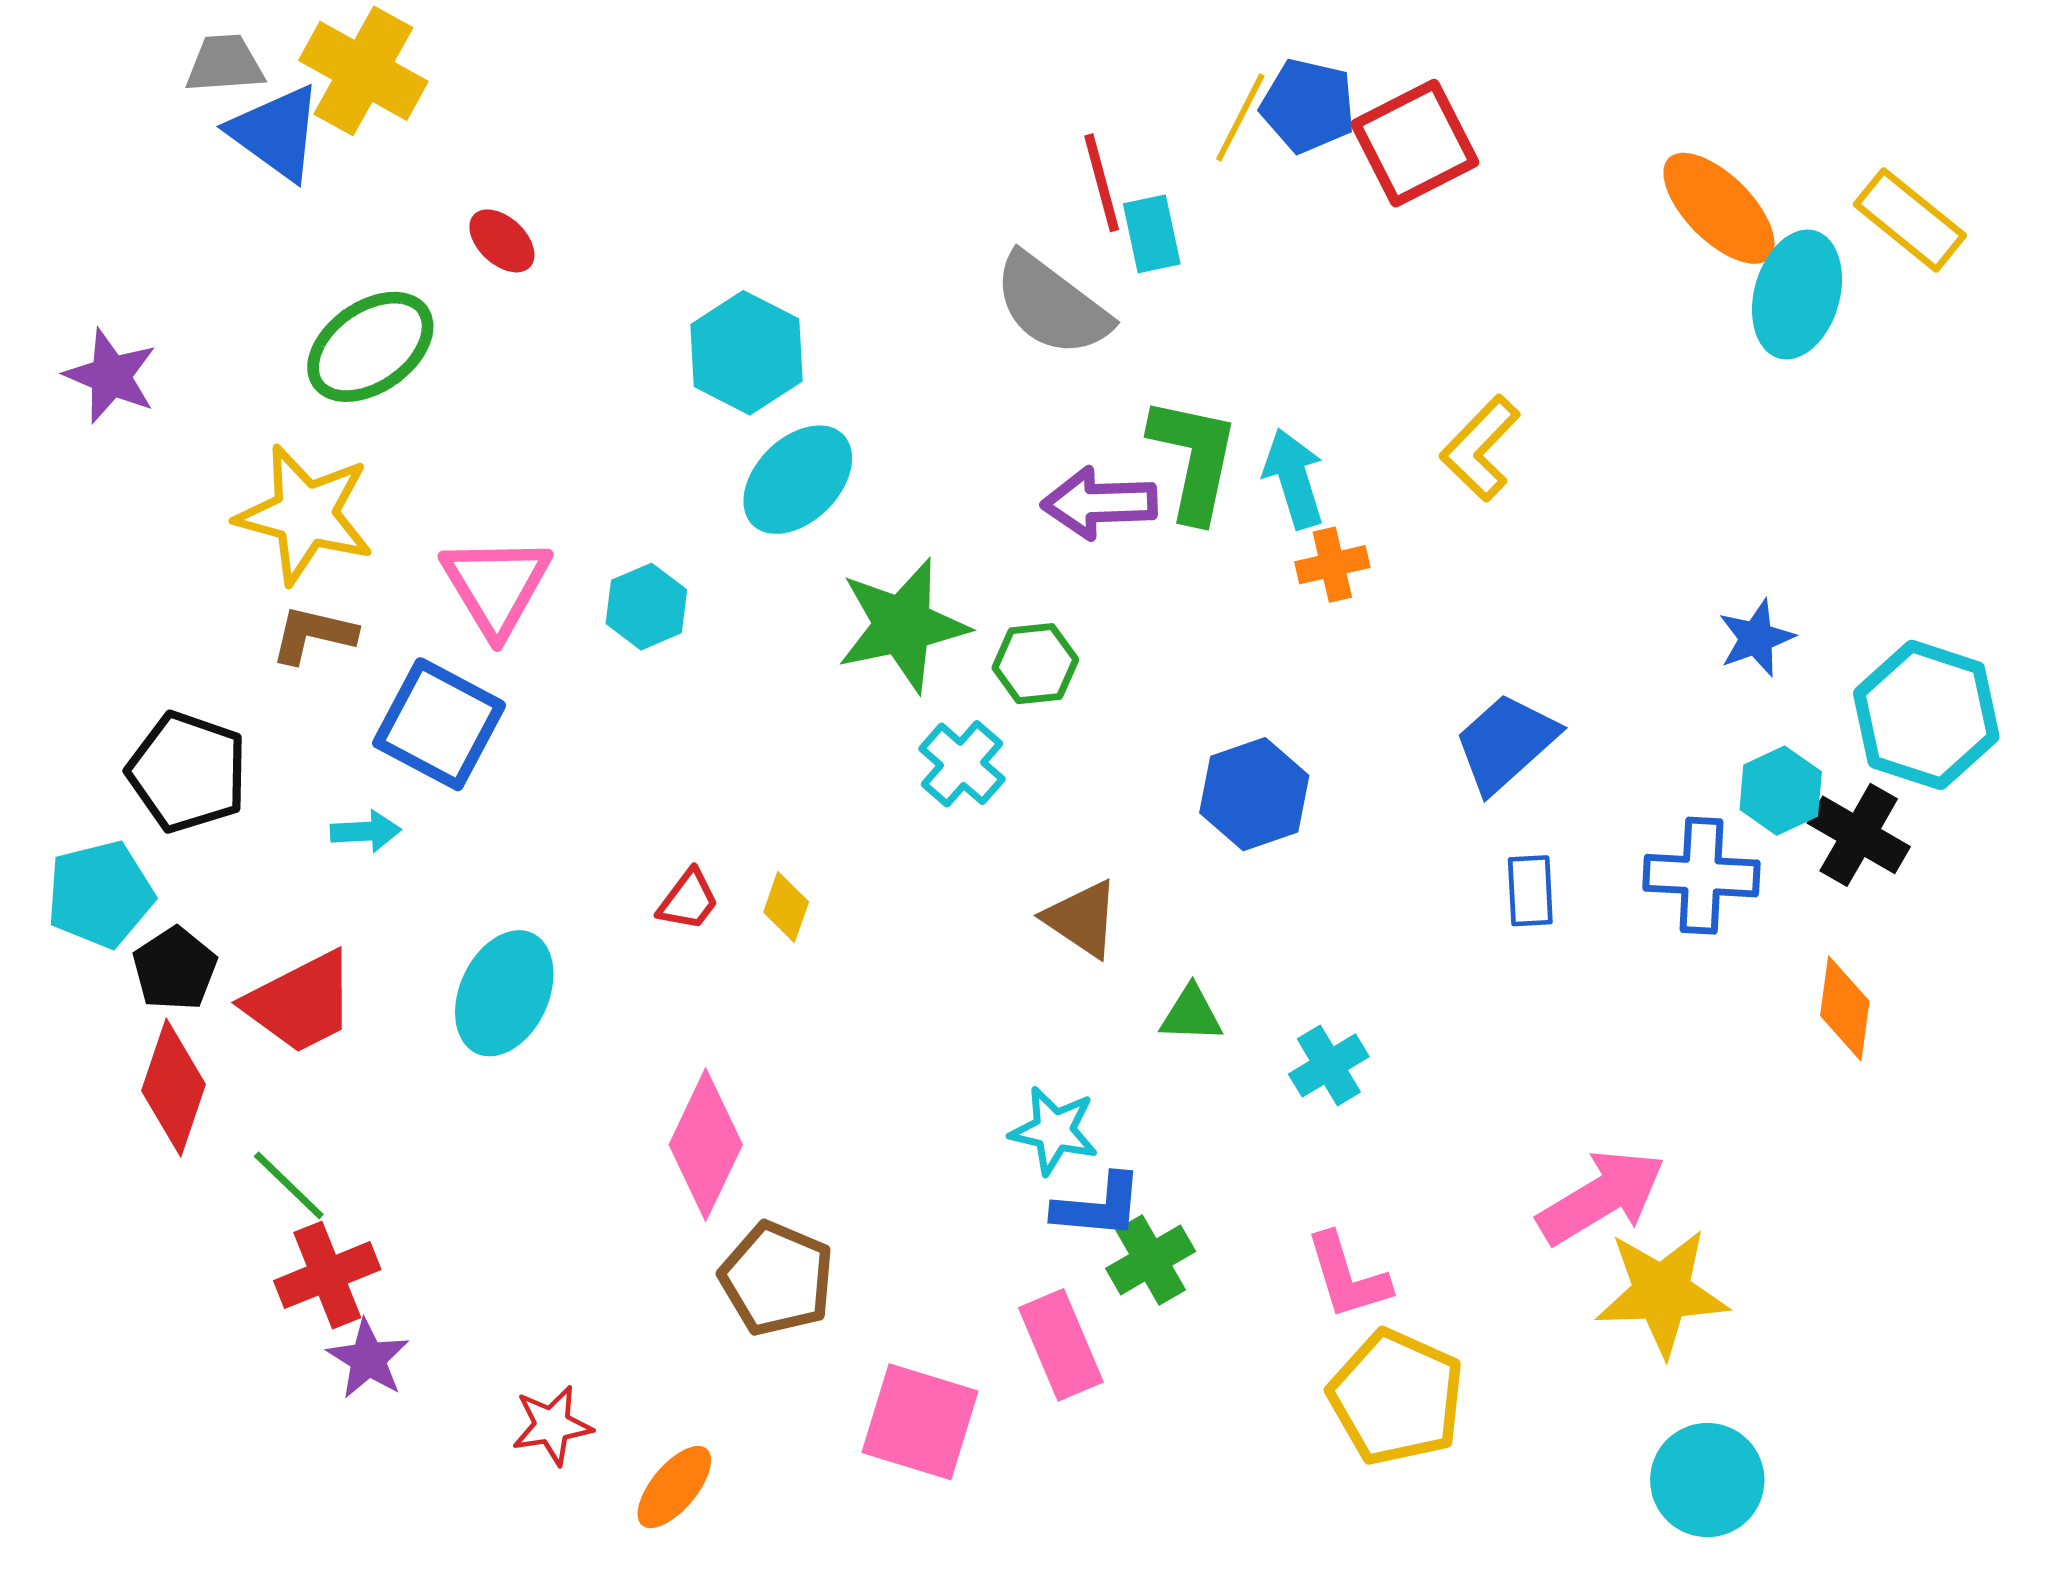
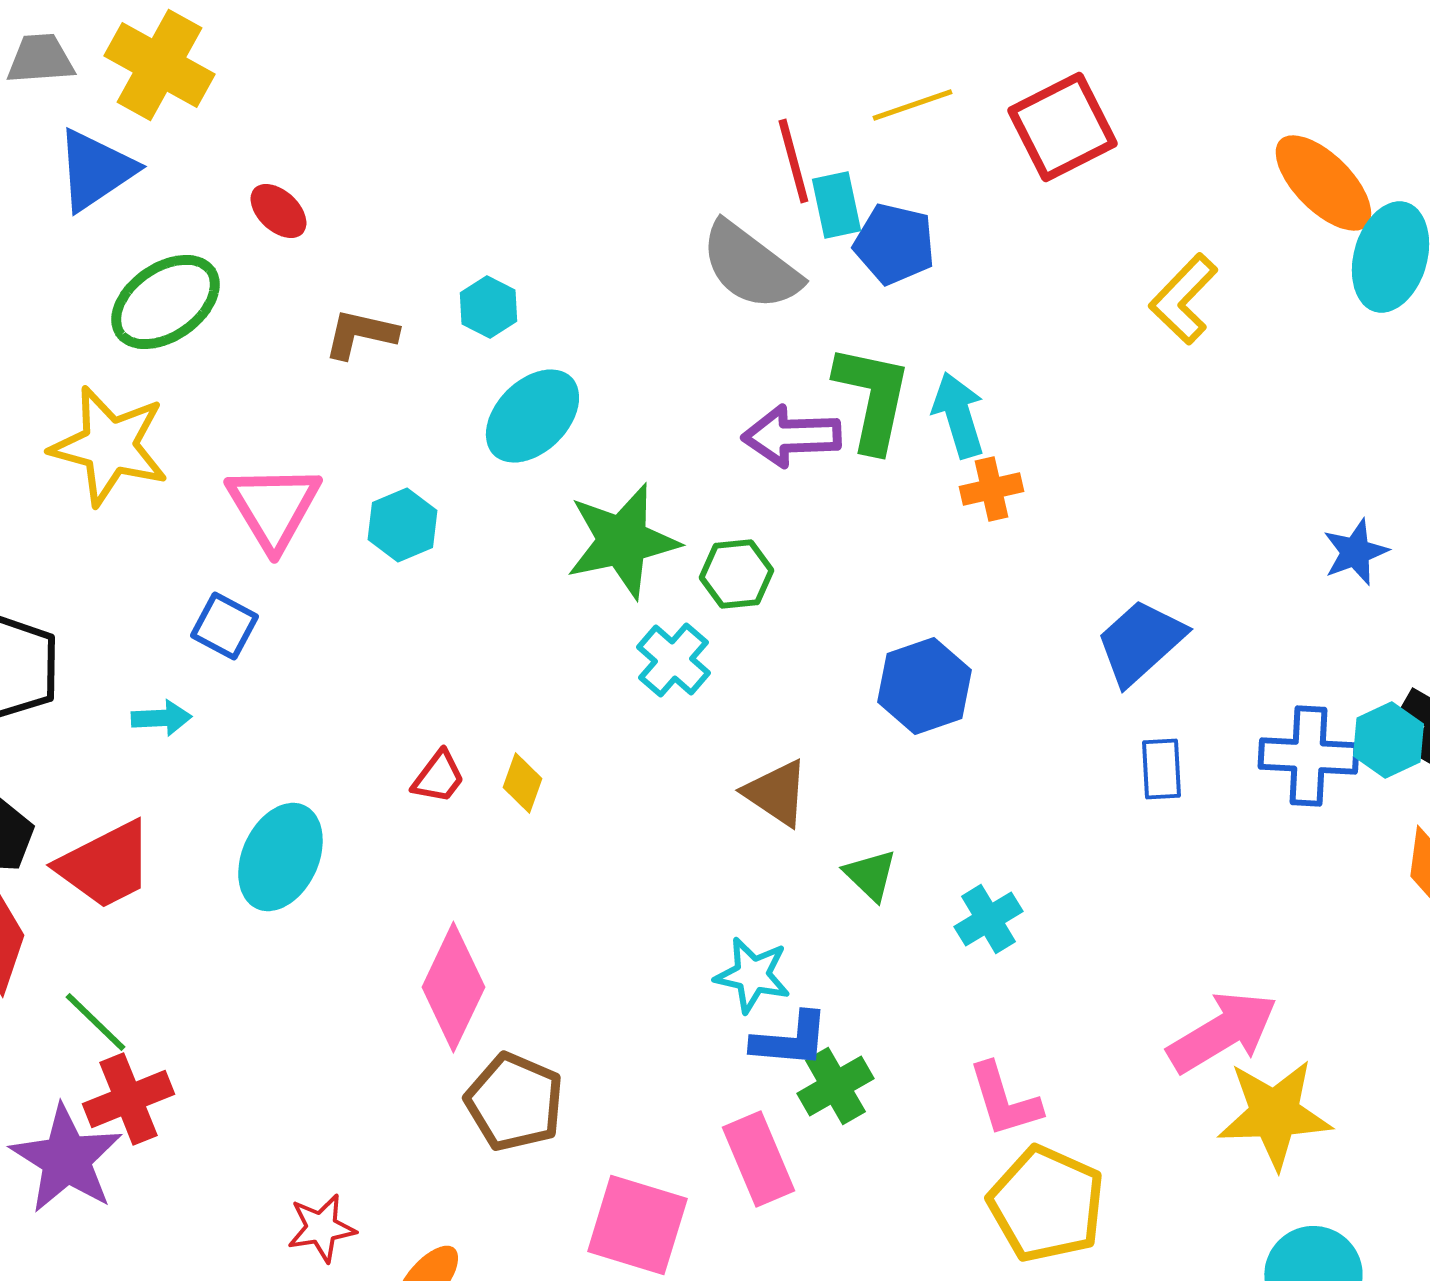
blue pentagon: (1308, 106) -> (894, 244), moved
yellow line: (1240, 117) -> (912, 105), turned 44
blue triangle: (276, 133) -> (95, 170), moved, turned 50
cyan hexagon: (747, 353) -> (488, 307), size x0.6
yellow L-shape: (1480, 448) -> (1183, 299), moved
brown L-shape: (313, 635) -> (360, 334), moved
blue square: (439, 724) -> (224, 626), size x0.6
cyan hexagon: (1781, 791) -> (1388, 740), moved
green triangle: (1191, 1014) -> (870, 875), turned 42
purple star: (368, 1359) -> (66, 1159), moved, size x1.6

